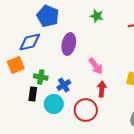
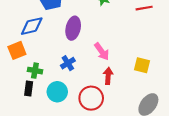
green cross: (41, 77) -> (35, 71), moved
blue cross: (64, 85) -> (68, 63), moved
black rectangle: (33, 94) -> (29, 89), moved

